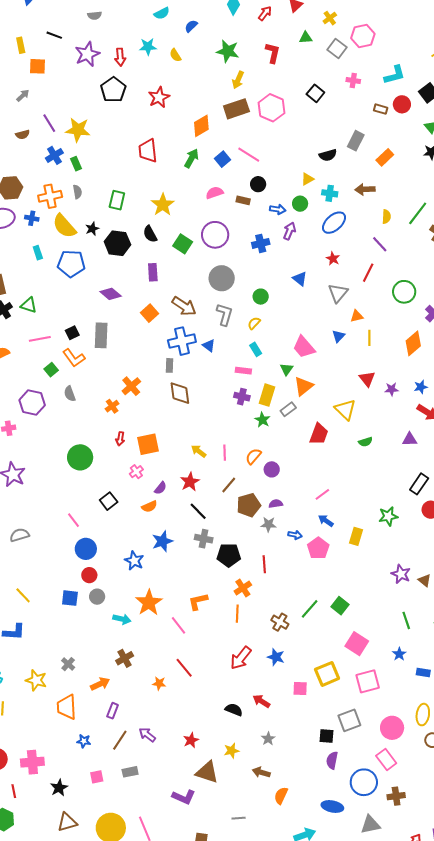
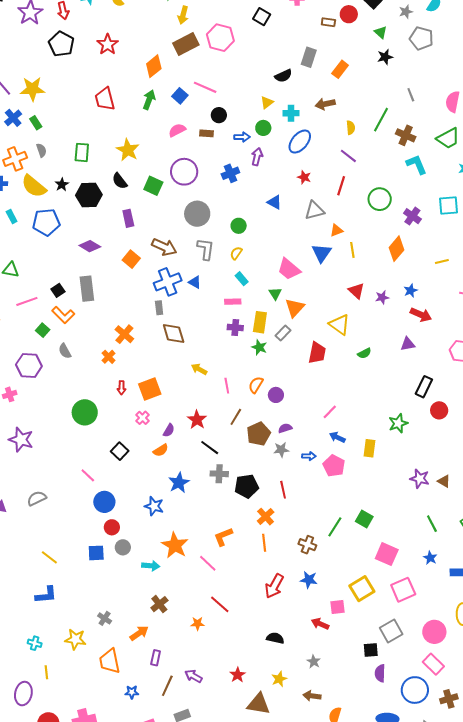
gray triangle: (338, 293) -> (314, 210), turned 45
blue triangle: (338, 336) -> (322, 253), size x1.5
yellow arrow: (199, 451) -> (199, 369), moved
red arrow: (261, 701) -> (320, 624), moved

